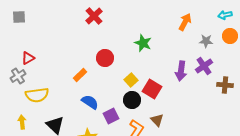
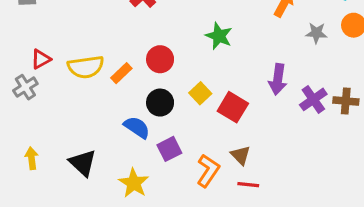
purple cross: (204, 66) -> (313, 99), moved
orange rectangle: (80, 75) -> (121, 73), moved
yellow semicircle: (37, 95) -> (86, 67), moved
black circle: (132, 100) -> (160, 103), moved

